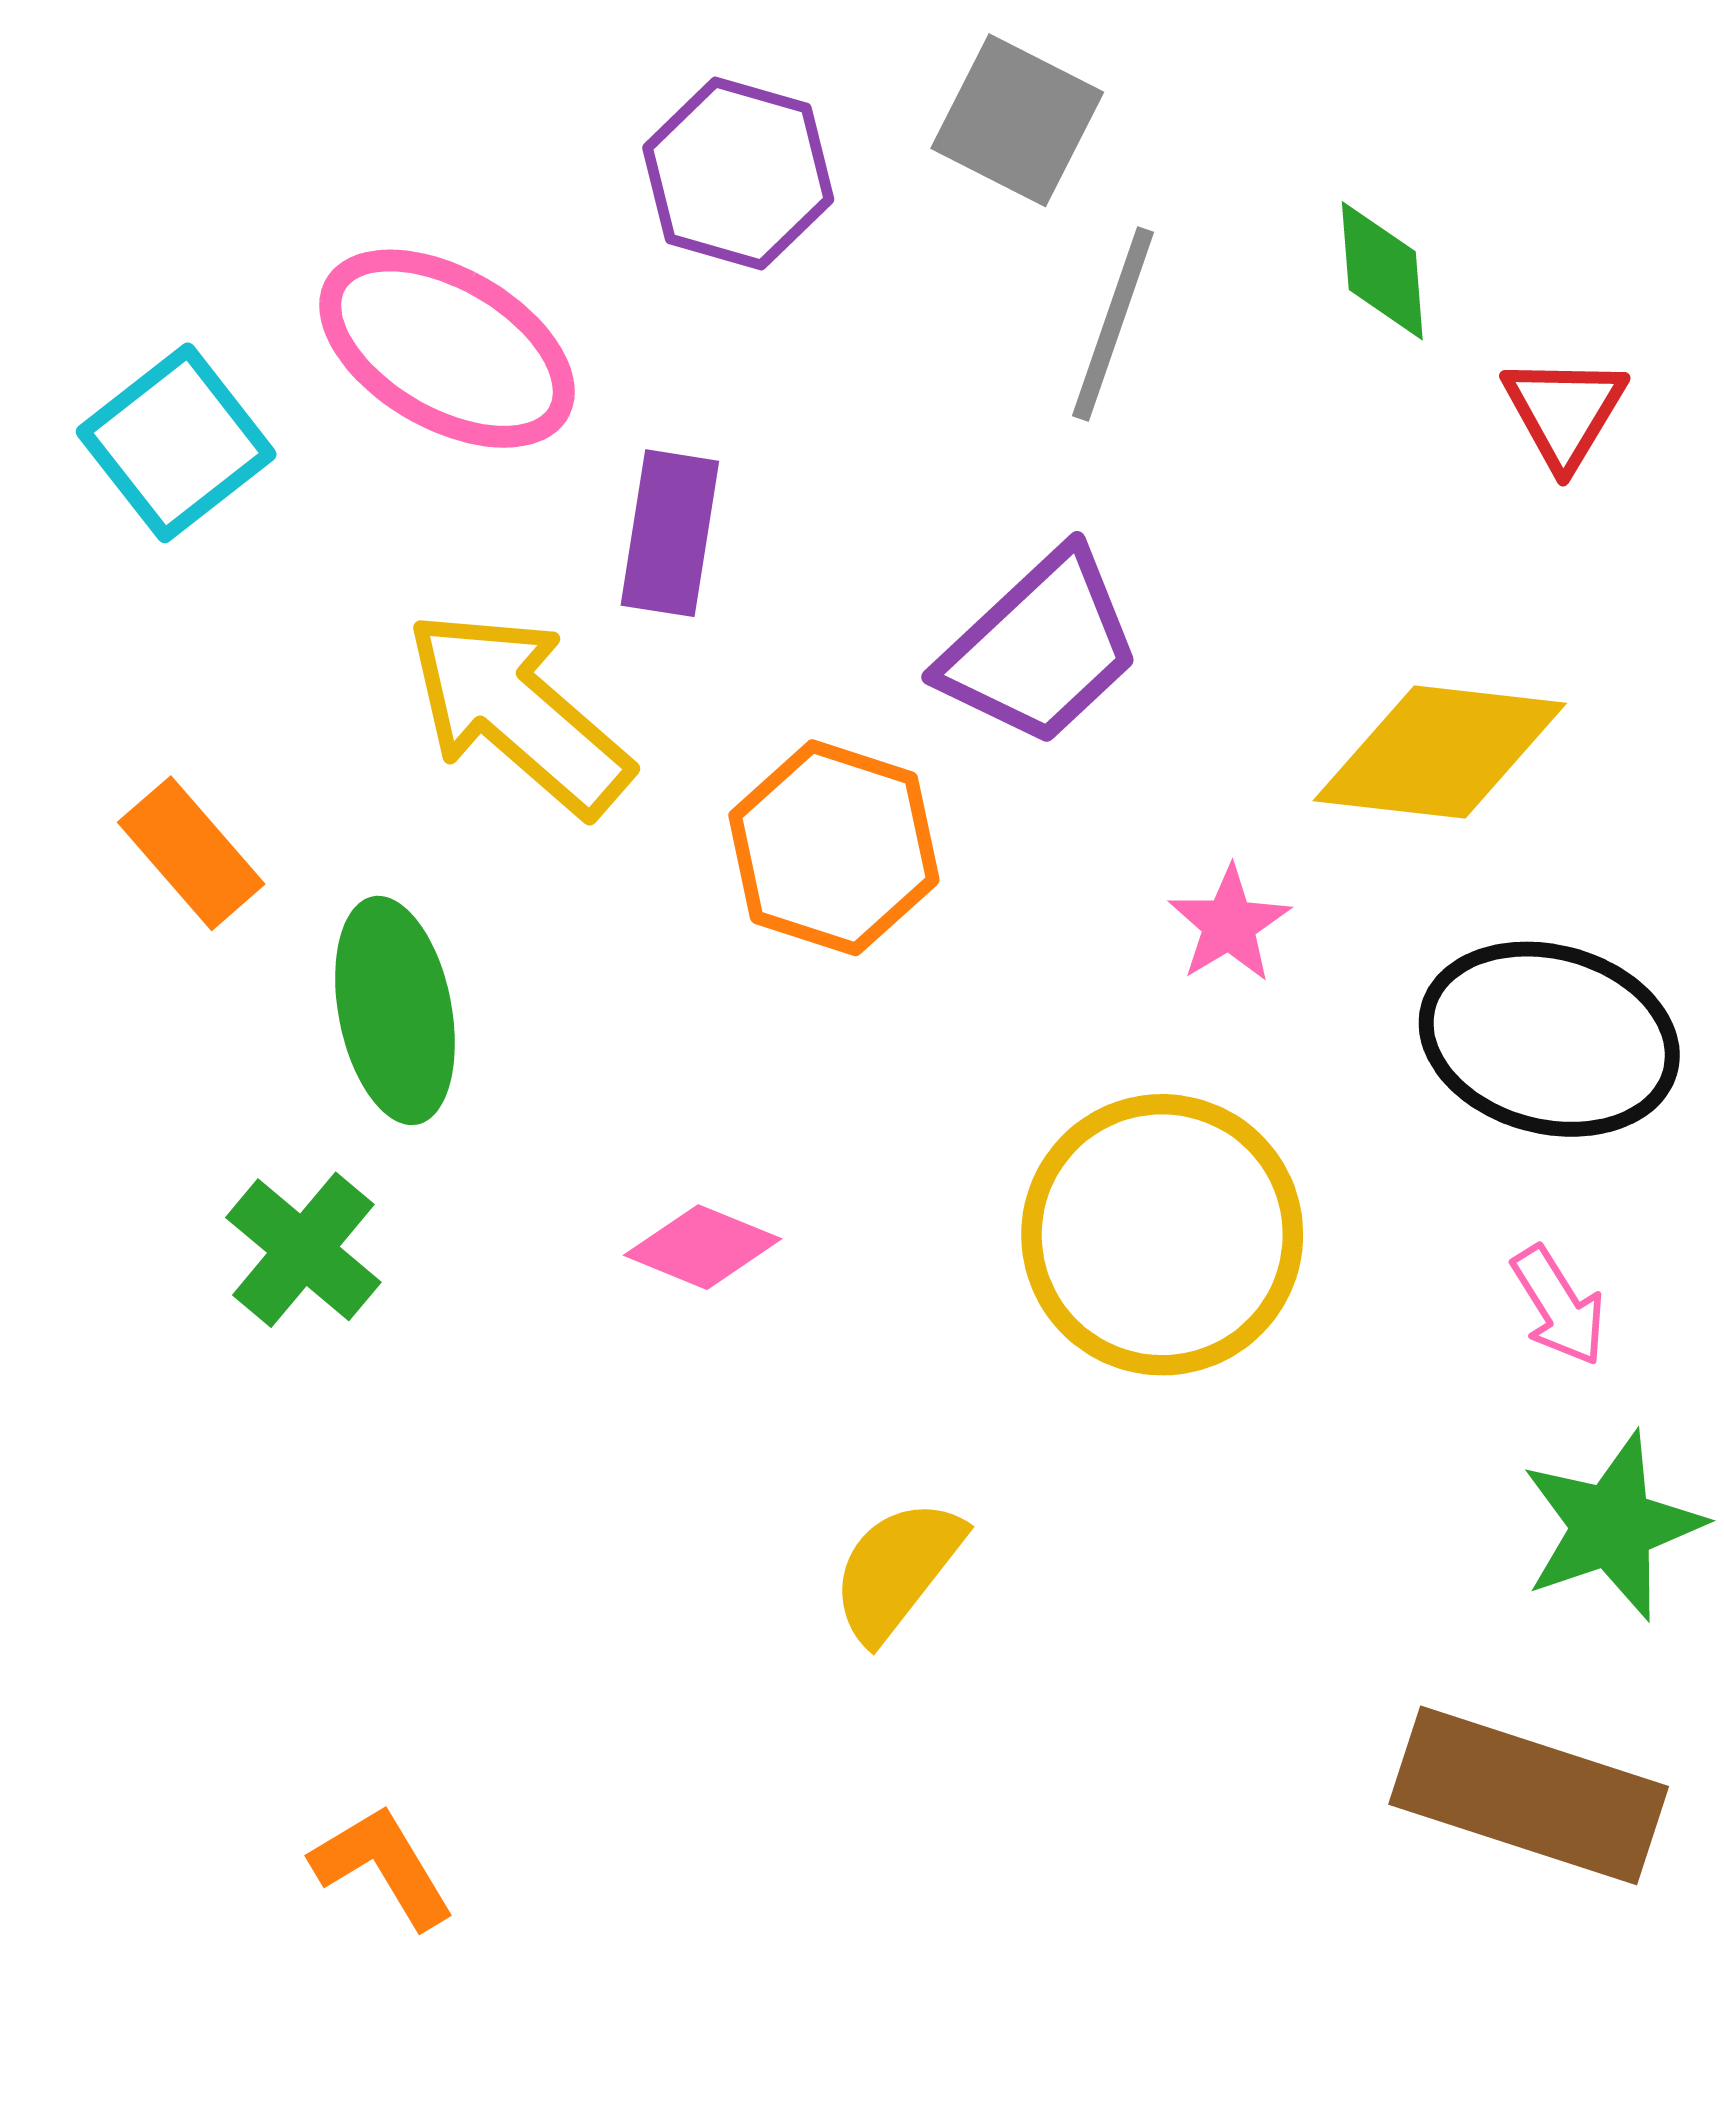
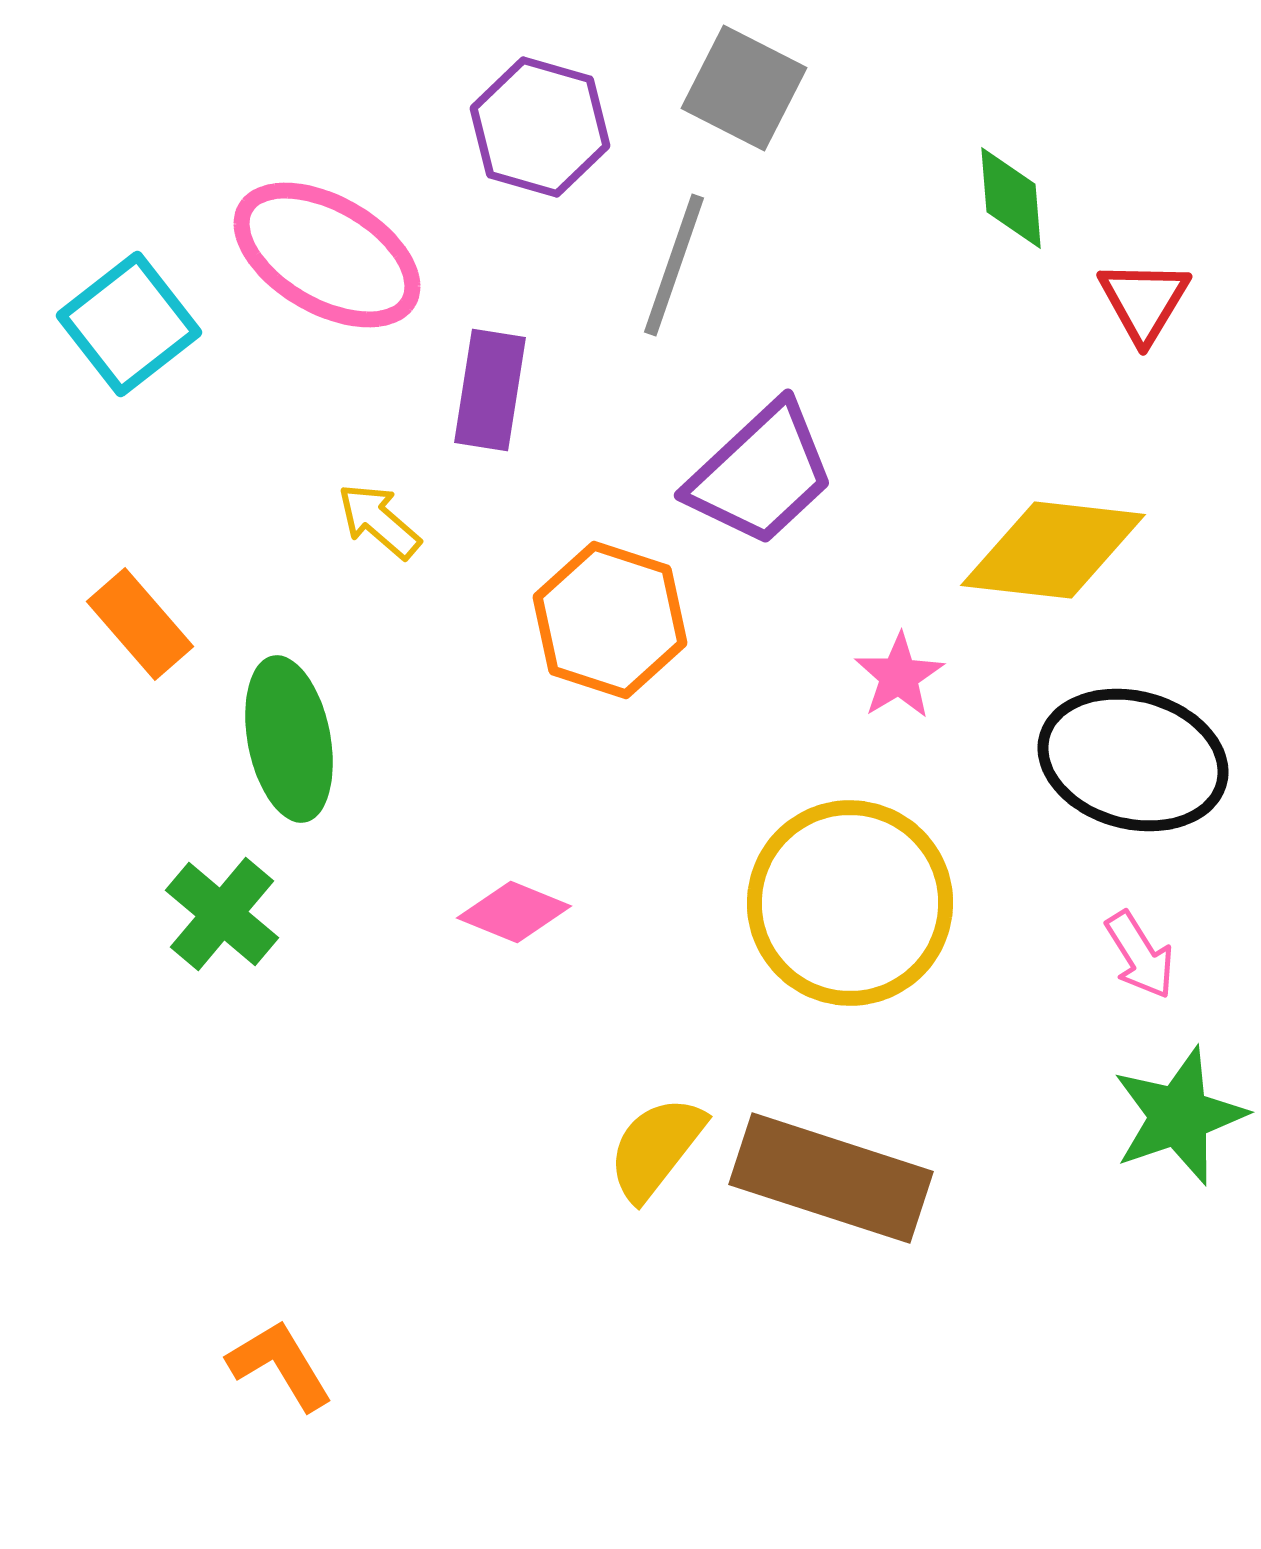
gray line: (1113, 324) -> (674, 265), moved
yellow arrow: (518, 712) -> (379, 521), size x0.5
brown rectangle: (1529, 1795) -> (831, 1178), moved

